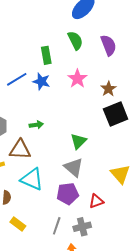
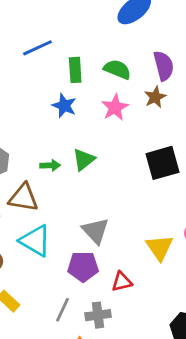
green semicircle: (75, 40) -> (117, 69), moved, turned -48
blue line: (17, 79) -> (38, 48), moved
brown star: (108, 89) -> (155, 97), moved
green triangle: (78, 141) -> (84, 160), moved

